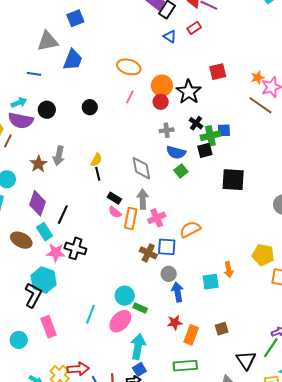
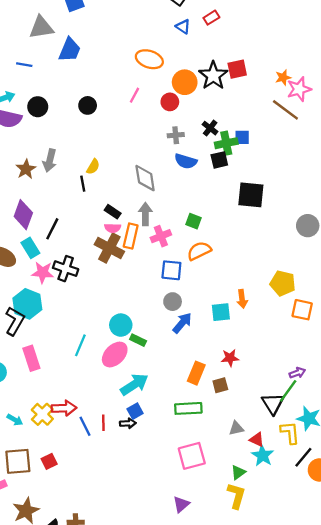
orange ellipse: (129, 67) -> (149, 59), moved
orange circle: (162, 86) -> (185, 82), moved
black star: (189, 92) -> (213, 76), moved
green square: (181, 171) -> (193, 221), moved, turned -32
black line: (98, 174) -> (83, 184), moved
pink semicircle: (115, 212) -> (113, 228), turned -40
brown cross: (148, 253) -> (109, 248), moved, size x1.4
blue arrow: (178, 292) -> (182, 323), turned 48
red star: (175, 323) -> (230, 358), moved
brown square: (222, 329) -> (220, 385), moved
cyan arrow: (138, 346) -> (134, 384), turned 45
black triangle: (246, 360) -> (273, 404), moved

